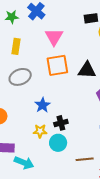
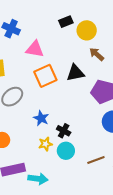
pink triangle: (54, 37) -> (35, 49), turned -36
black cross: (61, 123) -> (64, 131), turned -32

